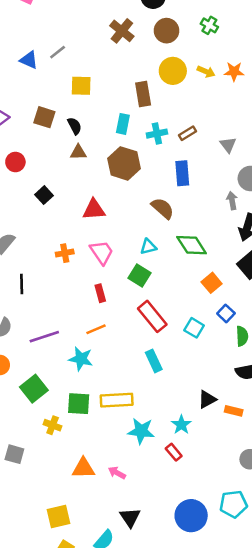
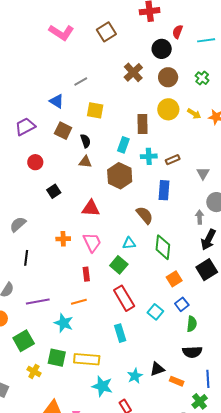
blue triangle: (29, 60) -> (57, 101), moved
green diamond: (192, 245) -> (163, 247), turned 30
cyan star: (181, 425) -> (135, 376), moved

